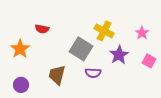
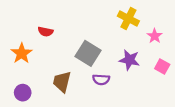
yellow cross: (104, 31) -> (128, 19), moved
purple star: (119, 55) -> (129, 60), turned -30

